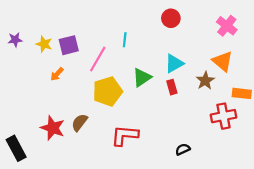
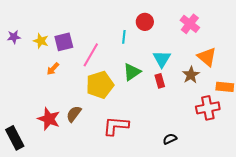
red circle: (171, 18) -> (145, 22), moved
pink cross: (227, 26) -> (190, 24), moved
cyan line: (125, 40) -> (124, 37), moved
cyan triangle: (174, 63) -> (162, 59), turned -30

